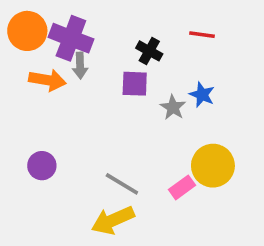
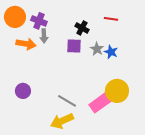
purple cross: (71, 38) -> (39, 21), size x0.7
gray star: (173, 107) -> (97, 49), moved
pink rectangle: (182, 187) -> (100, 103), size x1.5

